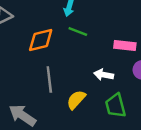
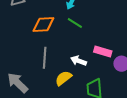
pink rectangle: (125, 45) -> (103, 51), moved
white arrow: (104, 75) -> (79, 61), moved

